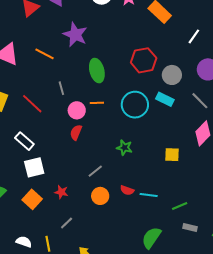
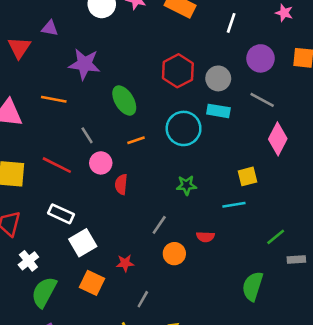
pink circle: (77, 110) -> (101, 163), moved
cyan line: (149, 195) -> (234, 205), moved

